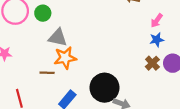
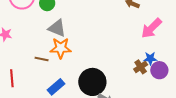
pink arrow: (157, 21) -> (151, 28), size x1.6
blue star: (157, 40) -> (150, 58), moved

